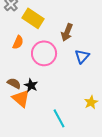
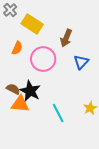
black star: (31, 85) -> (30, 91), size x1.5
orange triangle: (21, 98) -> (20, 104), turned -36
cyan line: (59, 118) -> (58, 113), moved

